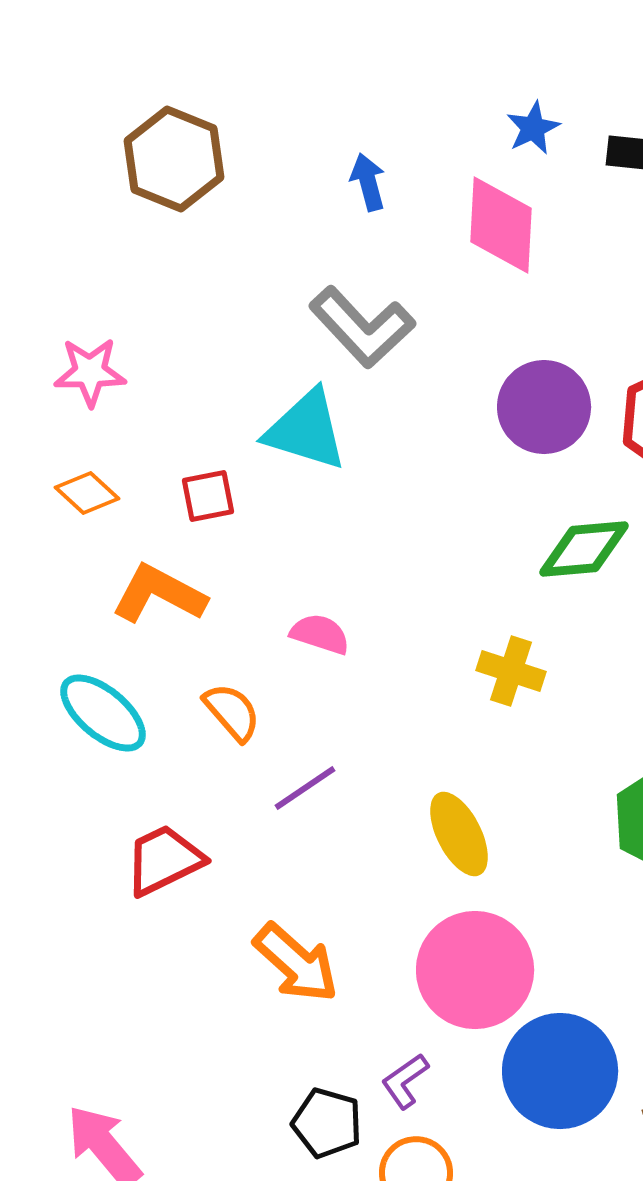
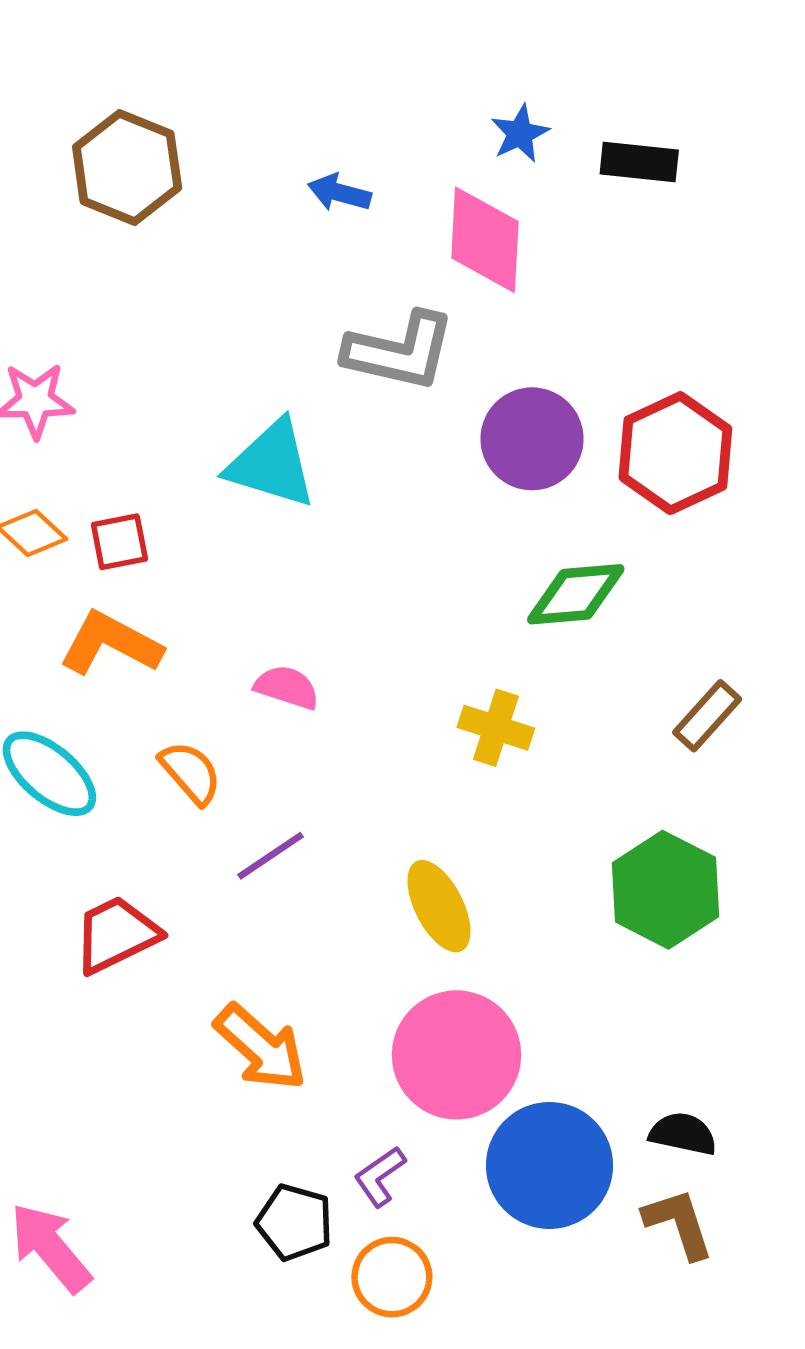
blue arrow: (368, 182) -> (339, 193), turned -60
gray L-shape: (362, 327) -> (400, 351), moved, turned -34
red square: (208, 496) -> (119, 542), moved

